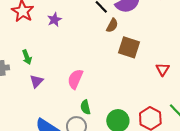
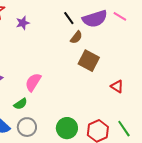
red triangle: (163, 69) -> (117, 86), turned -40
green semicircle: (85, 107) -> (21, 104), moved, turned -120

